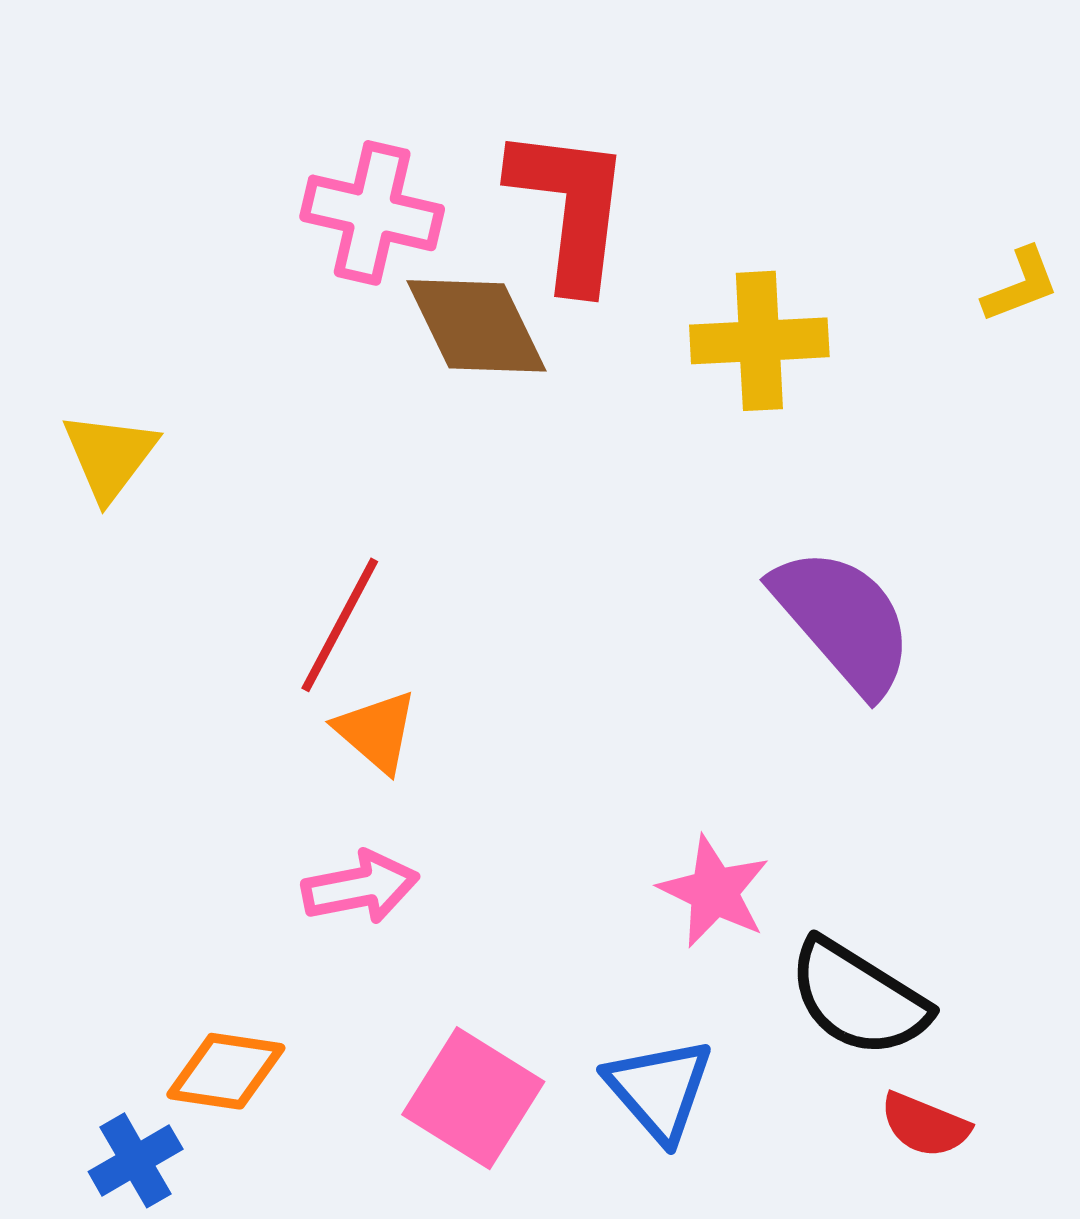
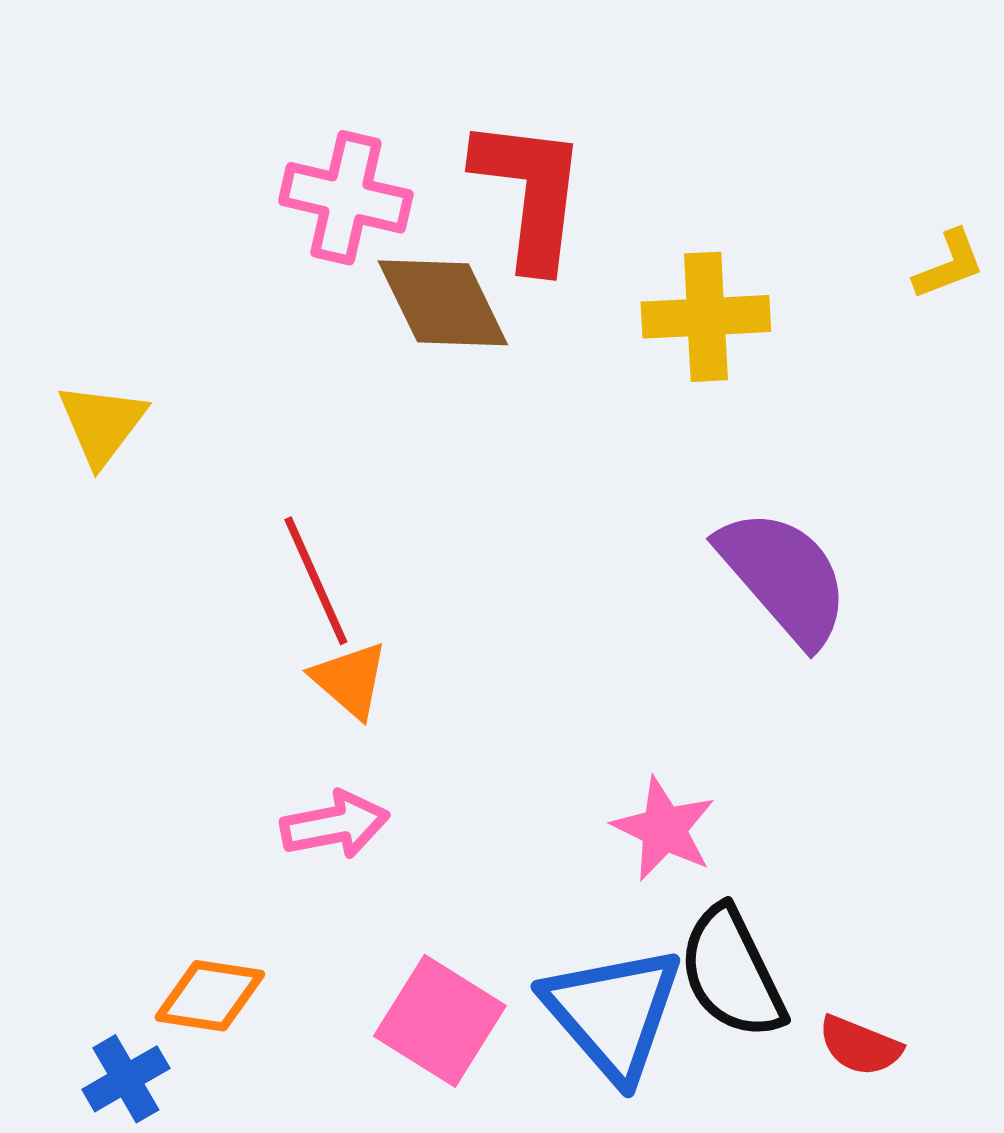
red line: (340, 625) -> (316, 581), turned -52
black semicircle: (858, 998) -> (732, 973), moved, turned 32
blue triangle: (659, 1089) -> (613, 1013), size x1.4

